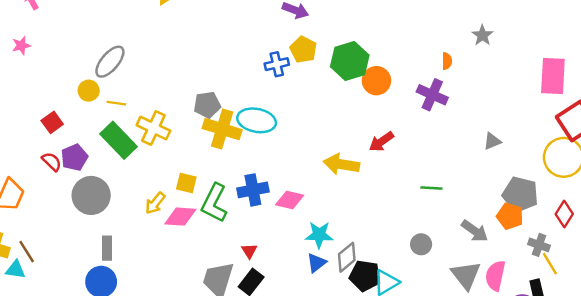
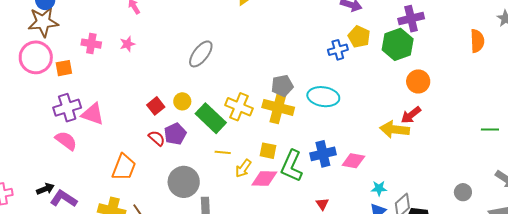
orange semicircle: (447, 61) -> (477, 41), size x1.6
orange circle: (376, 81) -> (418, 81), moved
yellow circle: (89, 91) -> (182, 101), moved
purple cross: (432, 95) -> (411, 19), moved, turned -35
yellow line: (116, 103) -> (223, 152), moved
yellow cross: (222, 129) -> (278, 107), moved
red arrow: (381, 142) -> (411, 115), moved
green line: (431, 188) -> (490, 129), moved
gray circle: (91, 195) -> (184, 182), moved
cyan star: (319, 235) -> (379, 188), size x0.7

